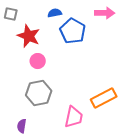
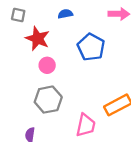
blue pentagon: (73, 31) -> (91, 47), moved

